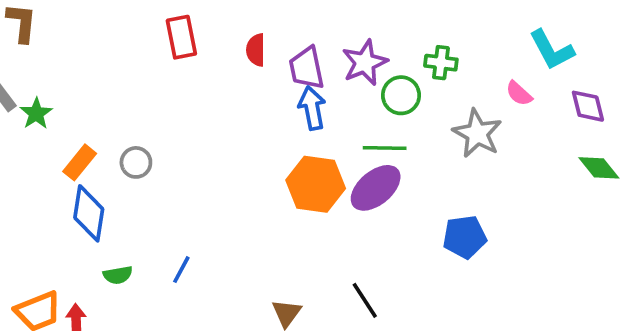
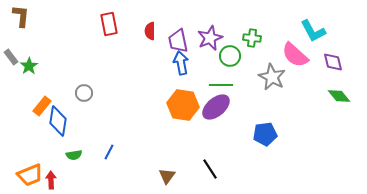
pink semicircle: (519, 93) -> (295, 55), size x1.8
orange rectangle: (80, 162) -> (42, 106), moved

